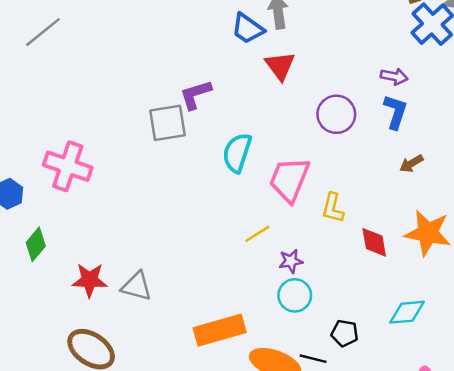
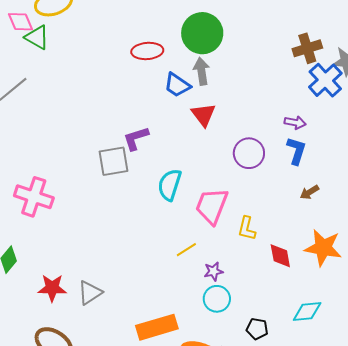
gray triangle: (137, 286) -> (90, 293), turned -48

